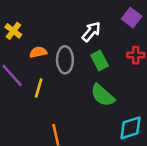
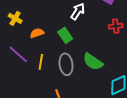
gray ellipse: (65, 60) -> (66, 64), moved
green rectangle: (100, 61) -> (65, 35), moved

